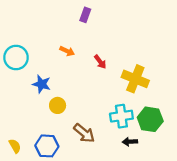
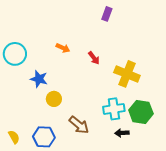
purple rectangle: (85, 15) -> (107, 14), moved

